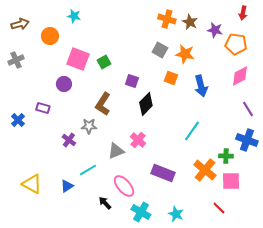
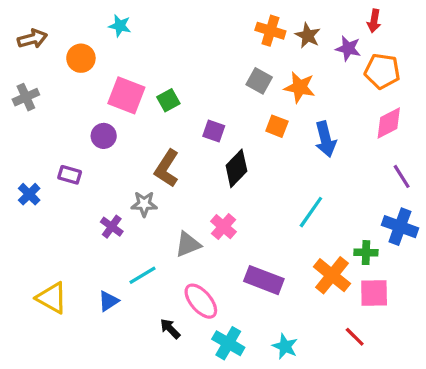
red arrow: (243, 13) -> (374, 21), moved

